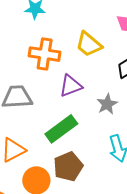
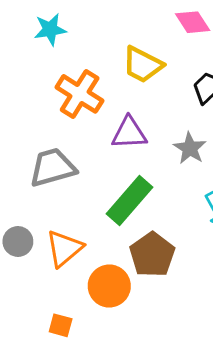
orange cross: (45, 54) -> (80, 94), turned 36
purple triangle: (71, 86) -> (129, 133), turned 30

